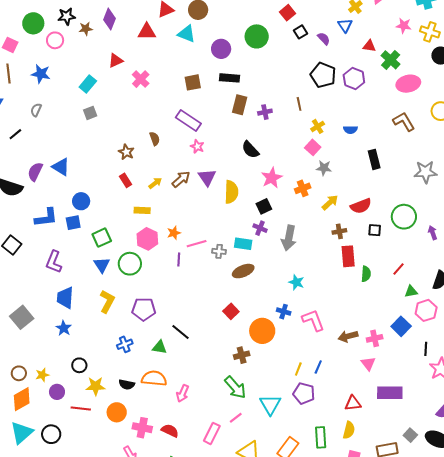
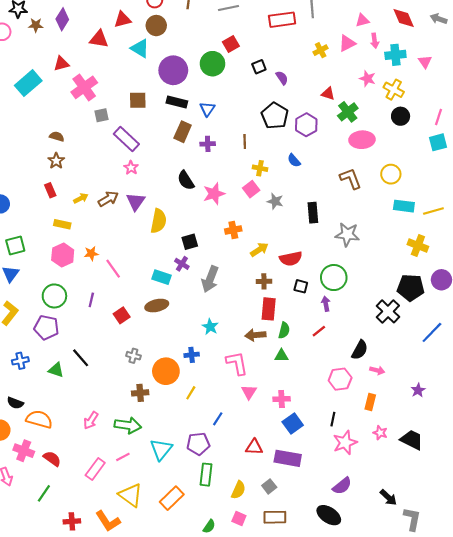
red square: (287, 13) -> (231, 44), moved
blue triangle: (345, 25) -> (207, 109), moved
purple circle: (221, 49) -> (173, 70), size x1.4
pink cross: (141, 79) -> (84, 87), size x1.4
cyan rectangle: (88, 84) -> (28, 83), size x1.4
gray square: (90, 113) -> (102, 115), moved
yellow cross: (318, 126) -> (260, 168), turned 32
blue semicircle: (350, 130) -> (294, 160), moved, turned 40
brown semicircle: (155, 139) -> (57, 136), moved, turned -64
gray star: (324, 168) -> (275, 201), moved
gray star: (426, 172) -> (347, 234), moved
pink star: (272, 178) -> (214, 194), moved
purple arrow: (433, 233) -> (326, 304), moved
pink line: (197, 244) -> (113, 269), turned 60
gray cross: (219, 251) -> (133, 356), moved
purple line: (179, 259) -> (91, 300), moved
green circle: (130, 264) -> (54, 296), moved
green triangle: (411, 291) -> (281, 356), moved
red square: (231, 311) -> (122, 315), moved
blue cross: (284, 312) -> (192, 355), turned -32
pink L-shape: (313, 320) -> (237, 363), moved
blue square: (401, 326) -> (293, 424), moved
brown arrow: (348, 336) -> (255, 335), moved
pink triangle: (368, 364) -> (249, 392), moved
yellow line: (298, 369) -> (191, 393), moved
orange semicircle: (154, 378) -> (39, 419), moved
green arrow: (235, 387) -> (128, 425), turned -50
pink arrow: (183, 393) -> (91, 420), moved
purple pentagon: (304, 393) -> (198, 444), turned -30
red triangle: (353, 403) -> (254, 447), moved
gray square: (410, 435) -> (269, 486), moved
green rectangle: (321, 437) -> (206, 475), moved

